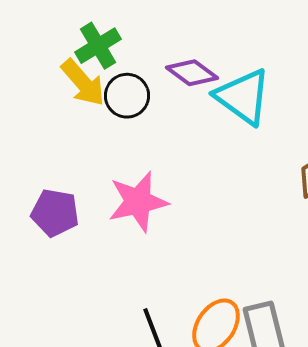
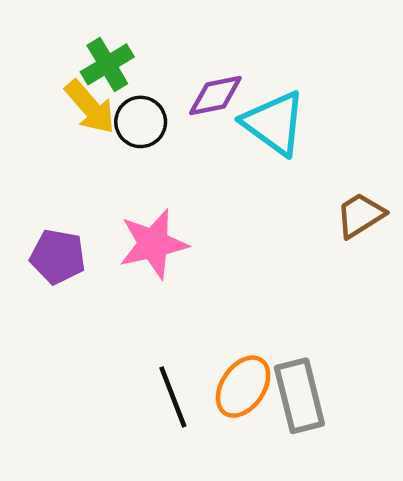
purple diamond: (192, 73) -> (215, 96), turned -48

